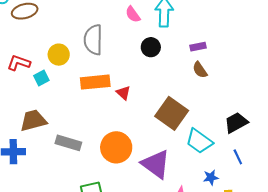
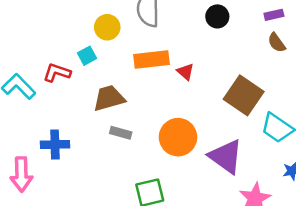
red L-shape: (19, 63) -> (57, 73), moved
brown trapezoid: (33, 120) -> (109, 98), moved
gray rectangle: (68, 143) -> (121, 133), size x0.7

